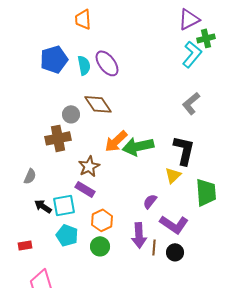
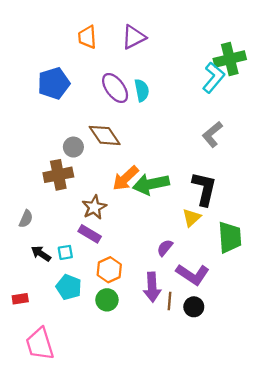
purple triangle: (189, 19) -> (134, 37), moved
green cross: (206, 38) -> (230, 59), size x1.5
cyan semicircle: (84, 65) -> (142, 90), moved
cyan square: (64, 205) -> (65, 252), size x0.6

